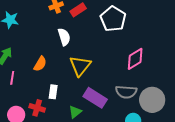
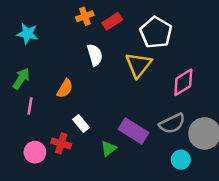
yellow triangle: (80, 66) -> (138, 65), moved
white rectangle: (53, 92) -> (81, 123), turned -48
gray semicircle: (126, 92) -> (172, 123), turned -30

